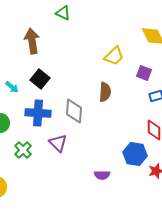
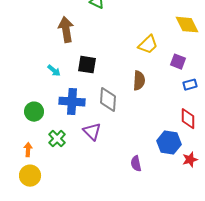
black square: (40, 79) -> (87, 65), moved, turned -30
cyan arrow: (12, 87) -> (54, 71), moved
purple semicircle: (102, 175) -> (136, 164), turned 77

